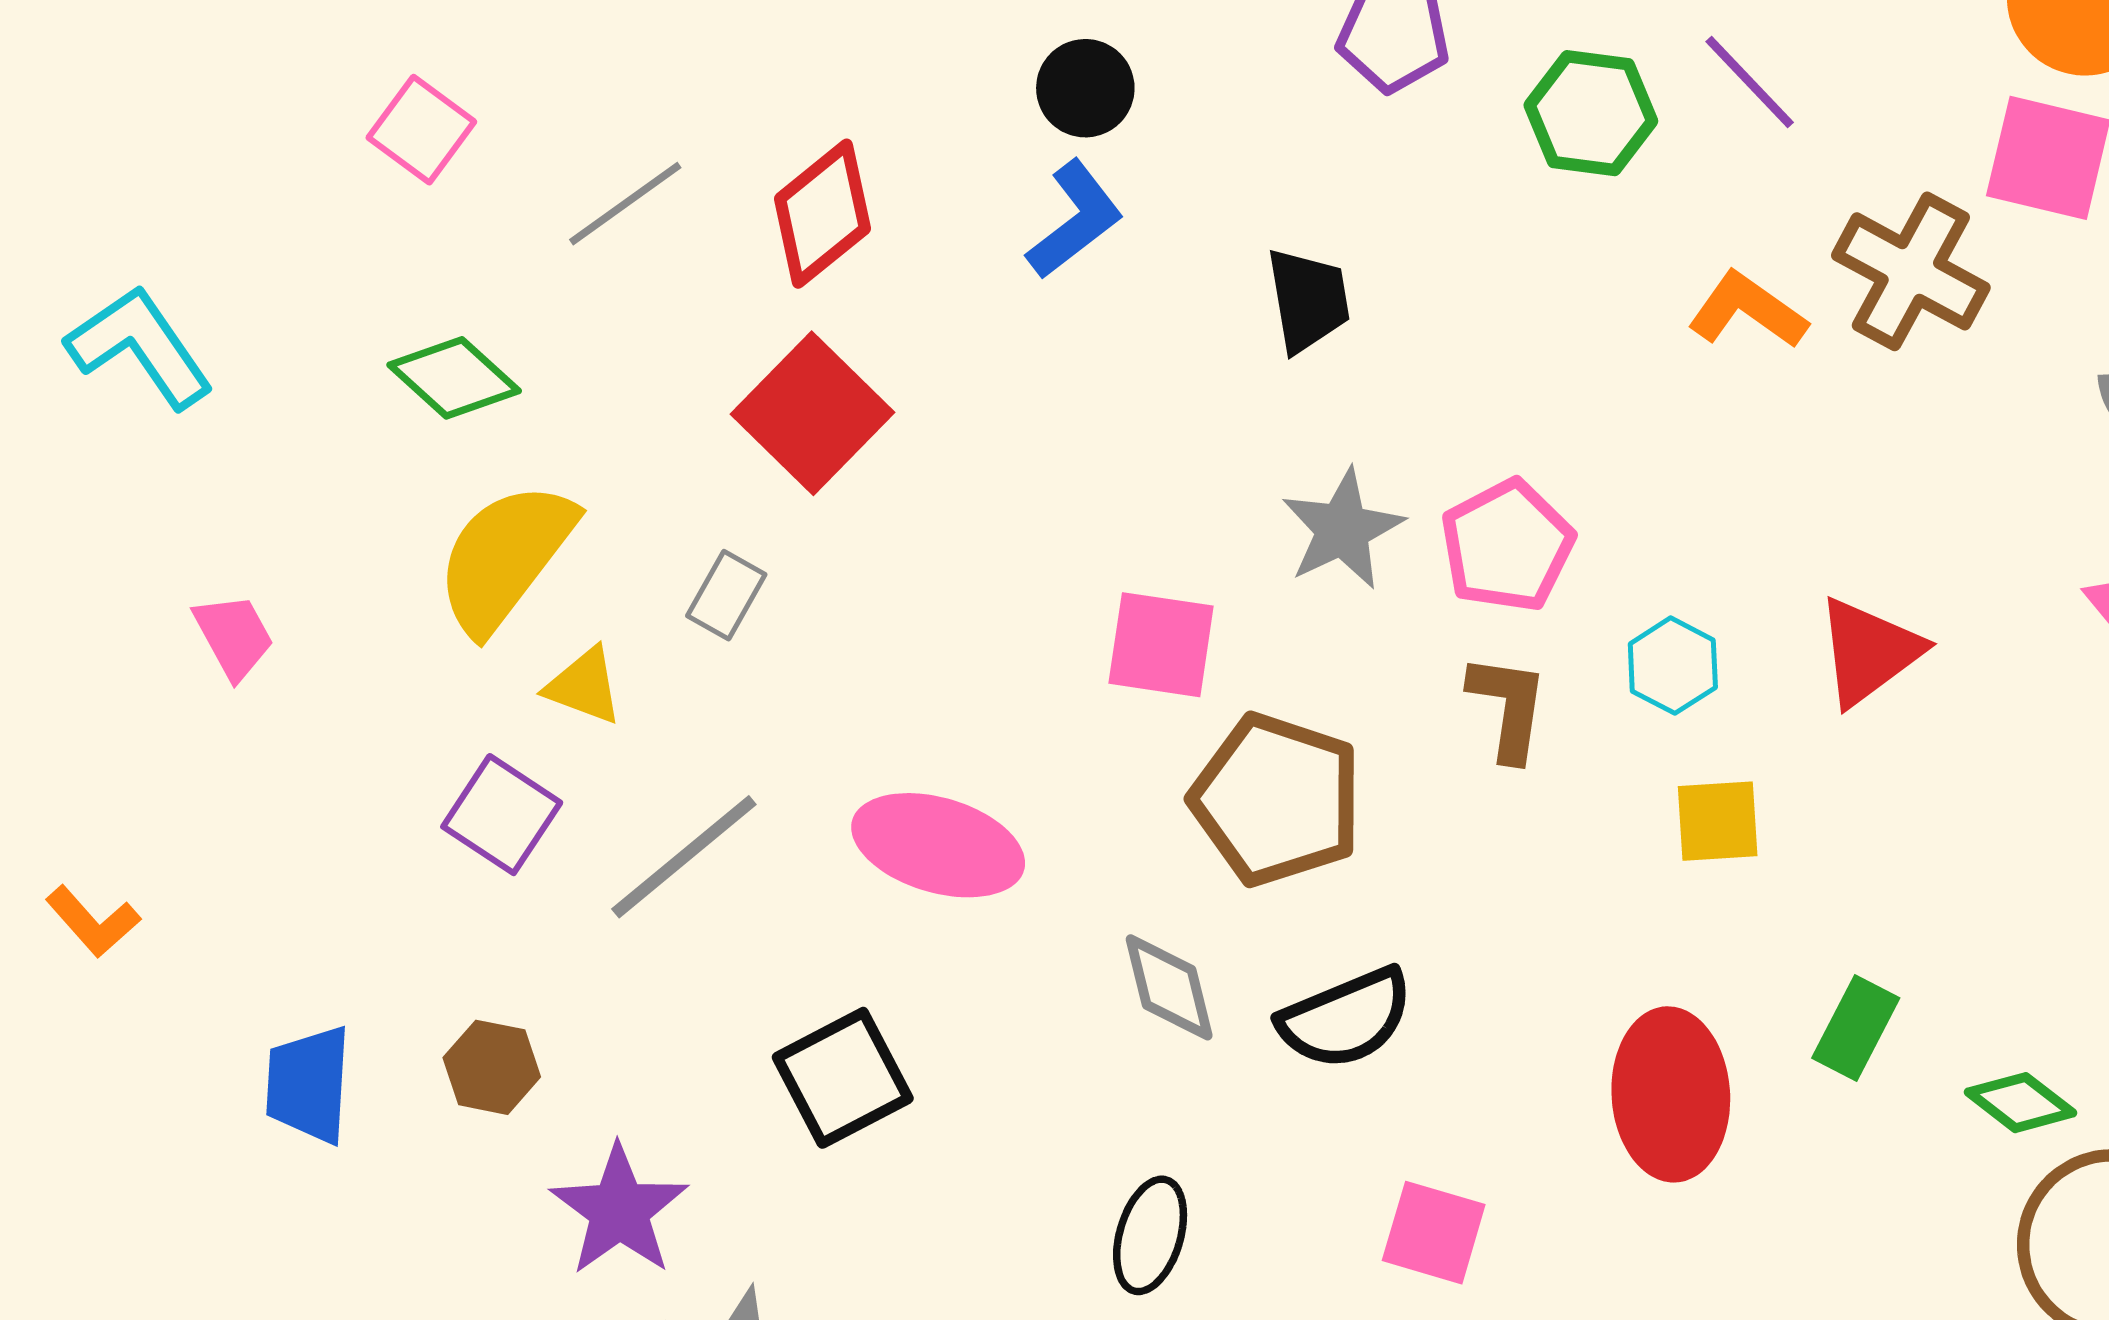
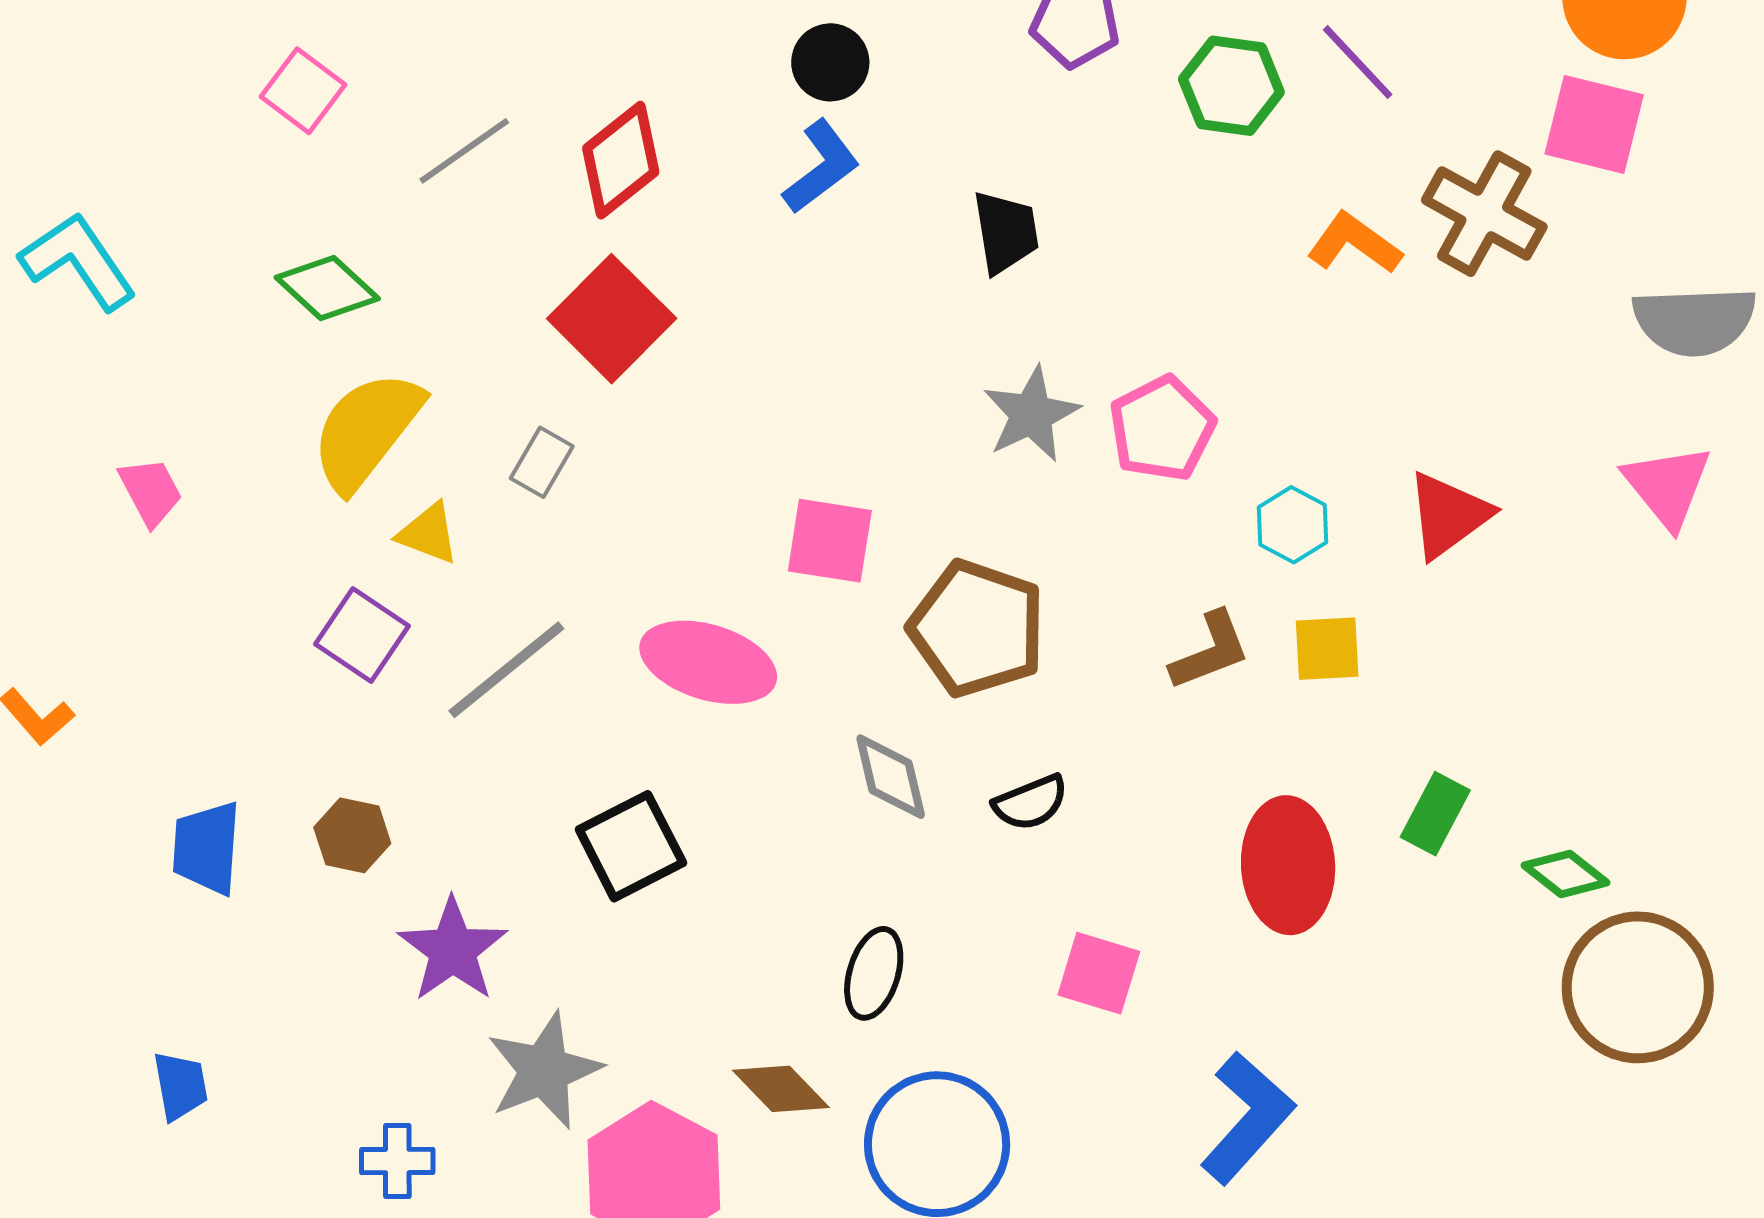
pink square: (1161, 645) -> (830, 541), moved
brown L-shape: (1508, 707) -> (1210, 651), moved, turned 60
black semicircle: (1346, 1018) -> (1031, 803), size x0.7

